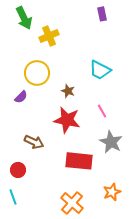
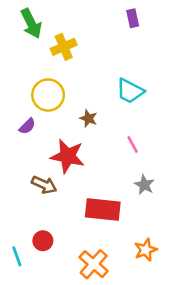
red star: (67, 120) -> (68, 156), moved
gray star: (111, 142) -> (144, 185), size x0.7
red circle: (18, 170) -> (43, 241), moved

